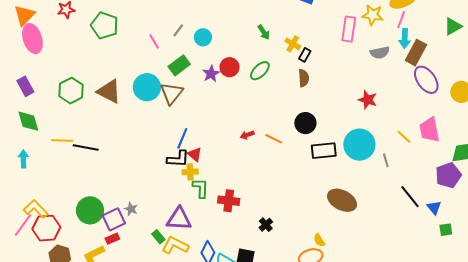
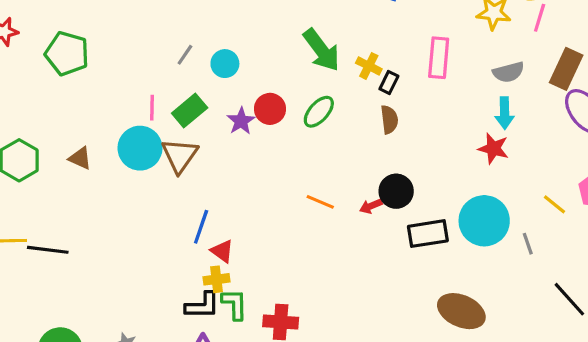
pink rectangle: (349, 29) -> (439, 58), moved
green arrow: (264, 32) -> (321, 50), size x1.8
cyan arrow: (405, 38) -> (505, 113), moved
pink line: (154, 41) -> (152, 108), moved, turned 35
brown triangle: (109, 91) -> (80, 158), size x0.6
red arrow: (247, 135) -> (371, 206), moved
orange line: (274, 139) -> (320, 202), moved
black L-shape: (178, 159) -> (202, 306), moved

